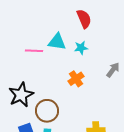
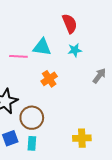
cyan star: (81, 48) -> (75, 50), moved
orange cross: (76, 79) -> (49, 79), moved

